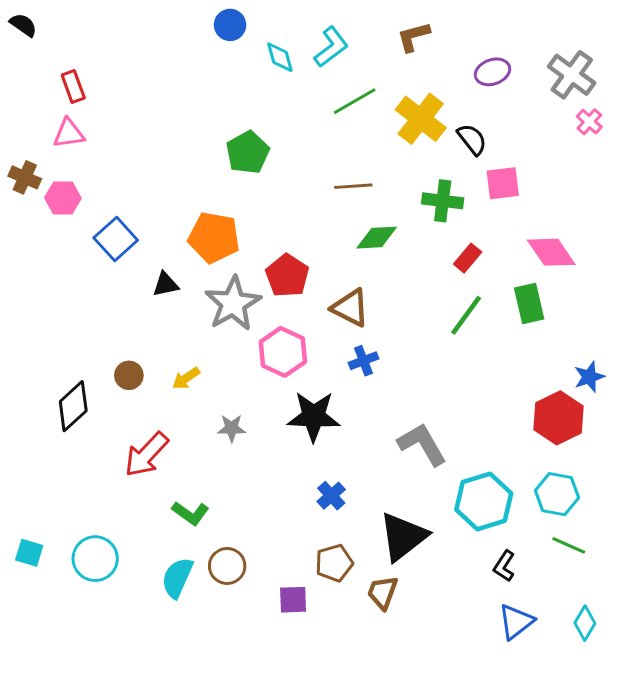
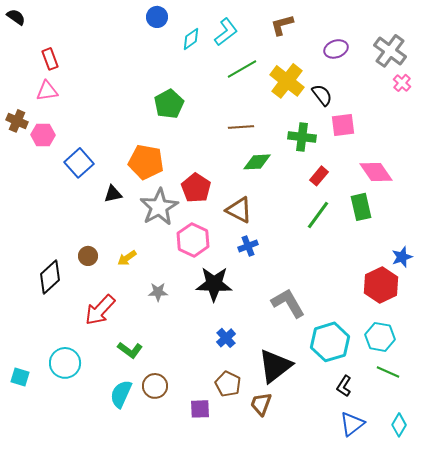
cyan diamond: (280, 57) -> (191, 39), turned 70
cyan circle: (95, 559) -> (65, 363), moved
brown pentagon: (334, 563) -> (228, 384), turned -30

